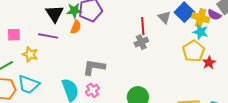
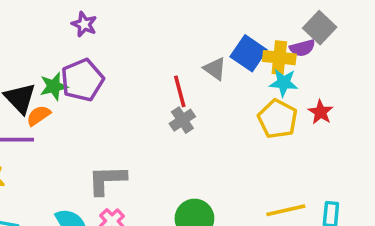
purple semicircle: (214, 15) -> (302, 48), turned -32
orange semicircle: (76, 27) -> (39, 116), moved, turned -136
red star: (209, 63) -> (321, 112), moved

